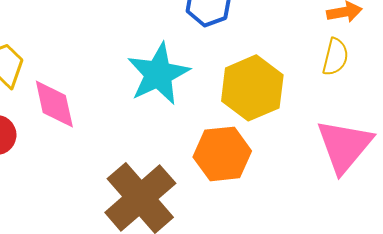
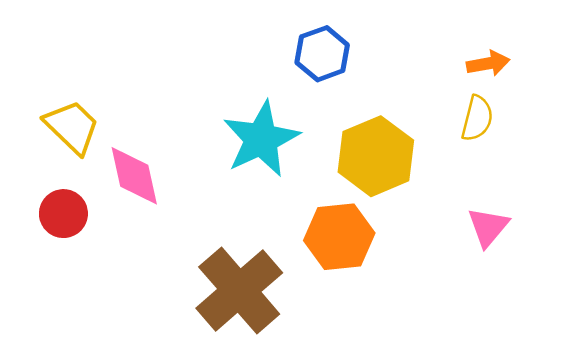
pink triangle: (344, 146) -> (488, 227), size x0.6

